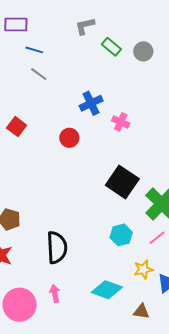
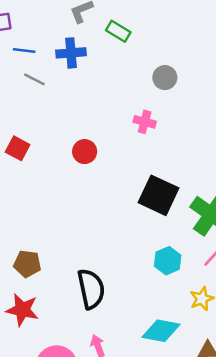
gray circle: (143, 51) -> (165, 78), moved
blue cross: (91, 103) -> (71, 53), moved, turned 30

